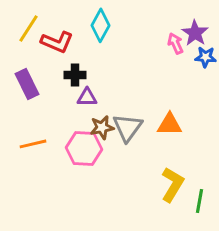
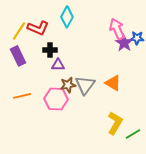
yellow line: (29, 28) -> (19, 31), moved
purple star: (195, 33) -> (124, 43), moved
pink arrow: (175, 43) -> (117, 29), size x1.5
orange triangle: (169, 124) -> (113, 83), turned 30
green line: (199, 201) -> (133, 134), turned 49

